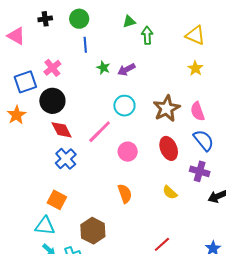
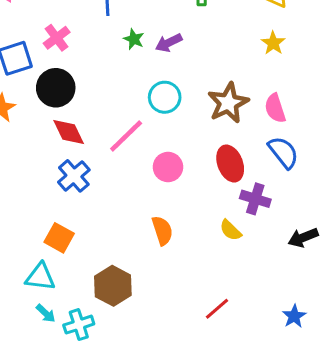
purple cross: (200, 171) -> (255, 199), moved

